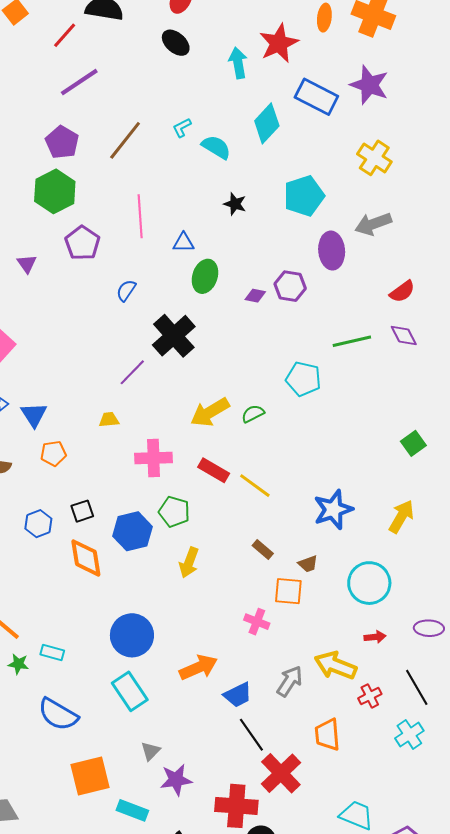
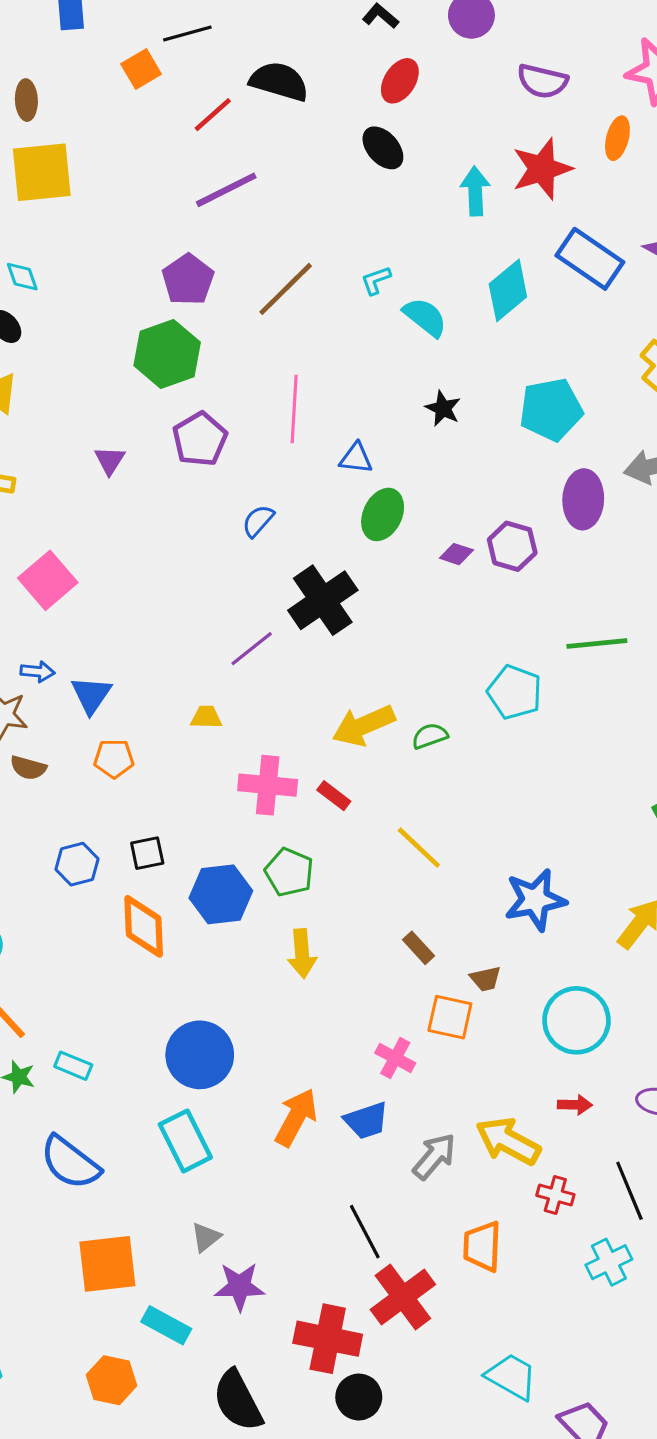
red rectangle: (214, 470) -> (334, 796), moved, size x0.7
yellow arrow: (189, 563) -> (302, 954), turned -32
orange arrow: (198, 667) -> (296, 1117), turned -45
blue trapezoid: (238, 695) -> (366, 1121), moved
red cross: (370, 696) -> (555, 1195), turned 35

